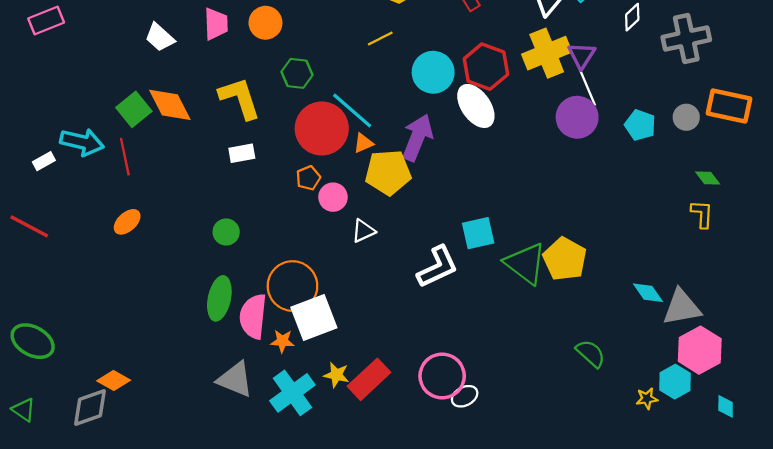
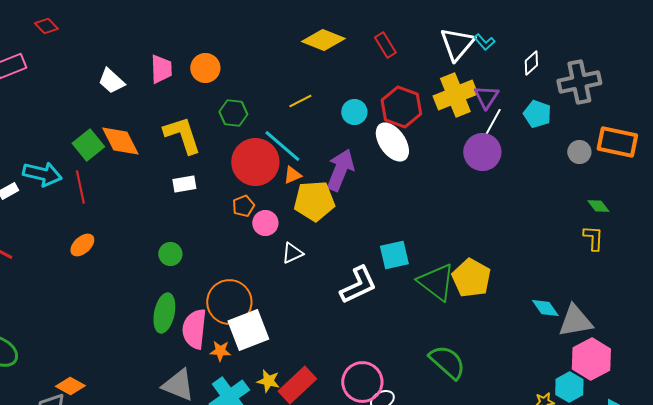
yellow line: (380, 38) -> (300, 101), moved
cyan circle: (433, 72) -> (354, 112), size x0.7
white line: (587, 87) -> (491, 125), turned 52
cyan pentagon: (640, 125) -> (537, 114), moved
green semicircle: (591, 353) -> (447, 362), moved, size x1.4

